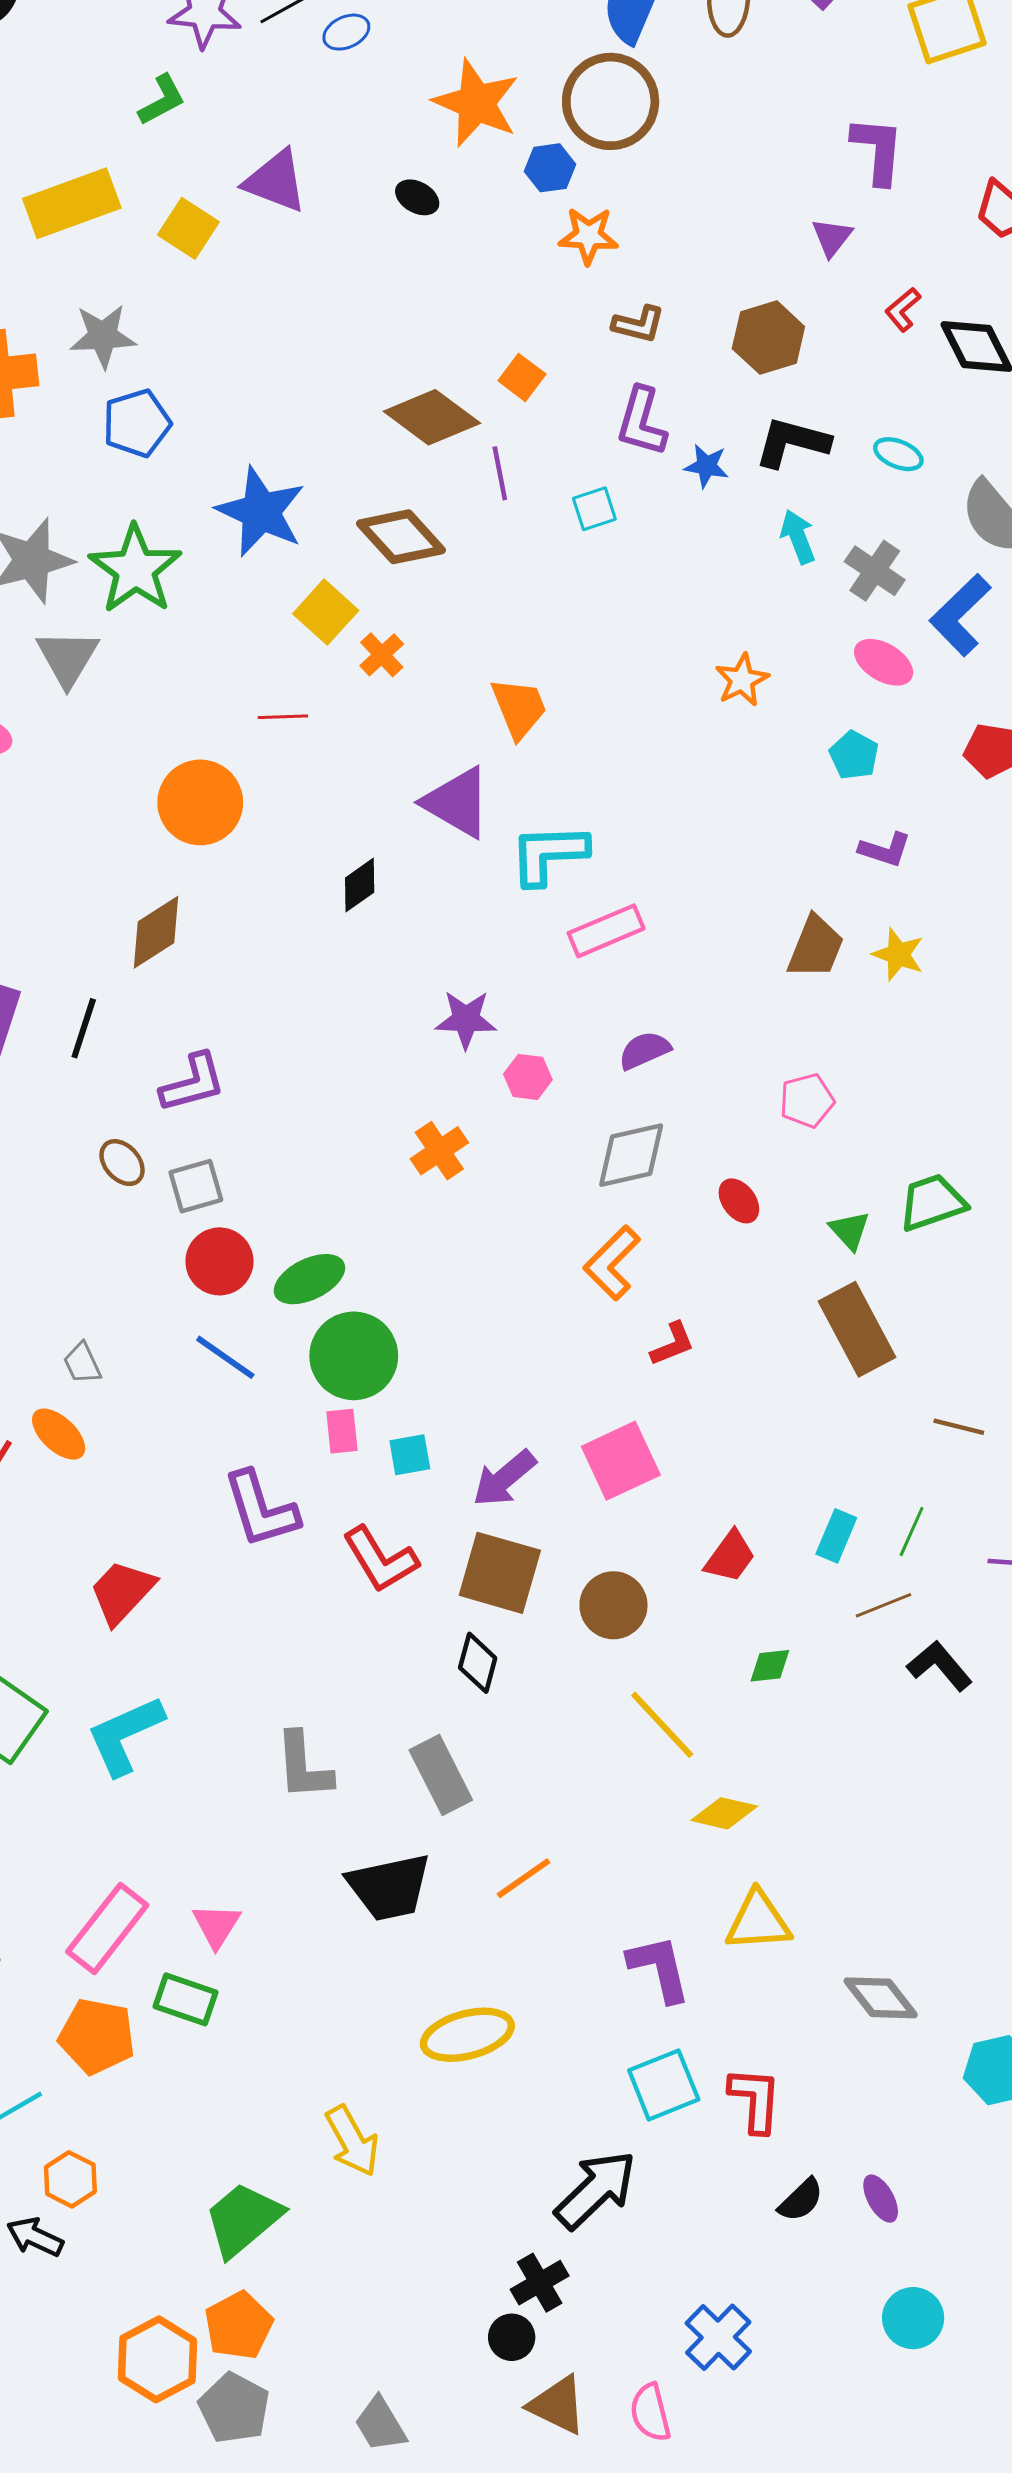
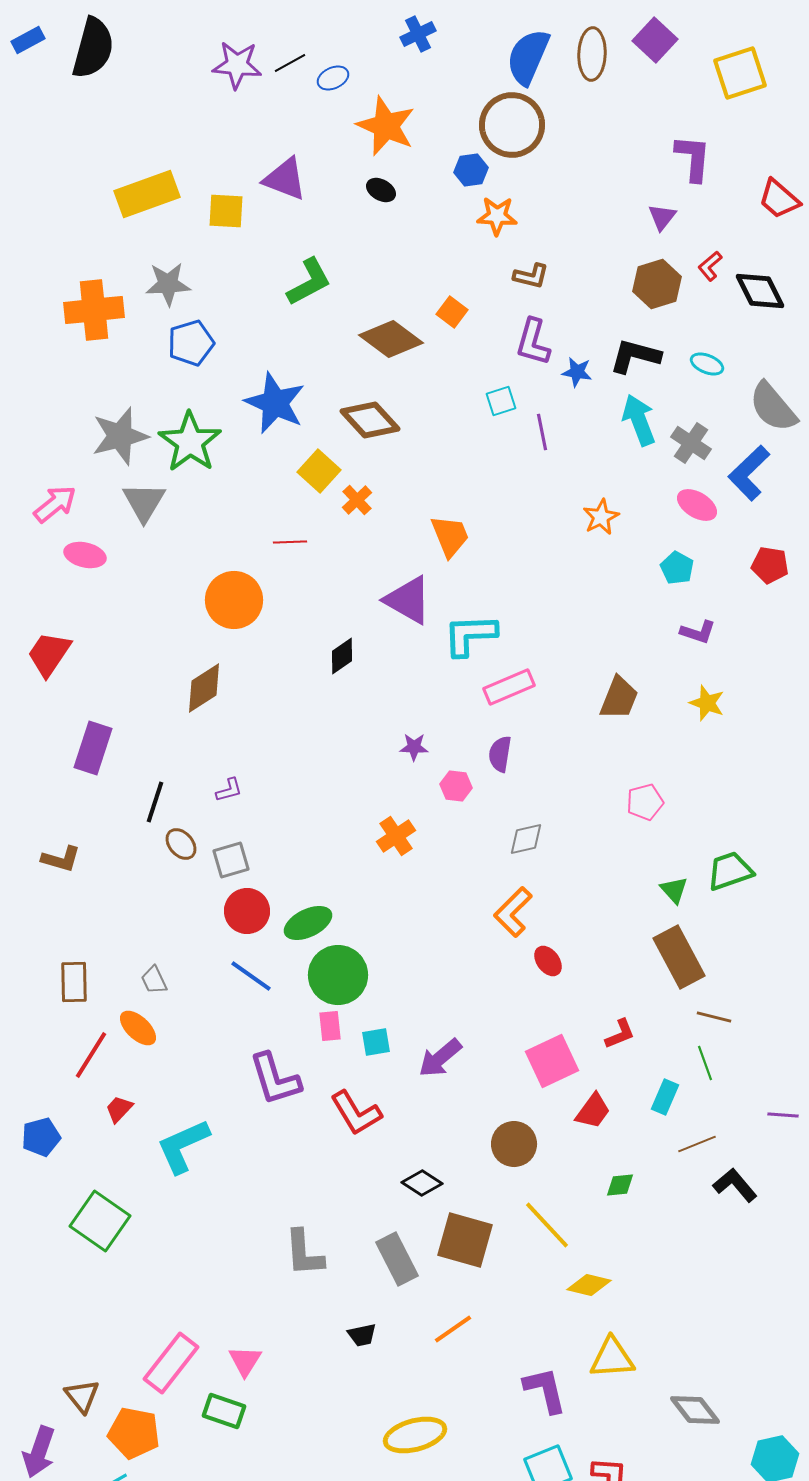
green L-shape: (162, 100) -> (309, 282), moved, size x1.4
orange star: (476, 103) -> (386, 126), moved
yellow square: (188, 228) -> (226, 211), turned -30
brown hexagon: (768, 338) -> (657, 284), moved
purple line: (500, 473) -> (542, 432), moved
cyan arrow: (798, 537) -> (639, 420), size x1.4
brown trapezoid: (816, 947) -> (619, 698), moved
purple star: (466, 1019) -> (414, 747), size x0.7
black line: (84, 1028) -> (155, 802), moved
purple semicircle: (644, 1050) -> (500, 754), moved, turned -57
purple L-shape: (193, 1083) -> (229, 790), size x0.6
gray diamond: (631, 1155) -> (526, 839), size x0.7
red ellipse: (739, 1201) -> (548, 961), moved
red L-shape: (673, 1344) -> (620, 1034), moved
brown line: (959, 1427) -> (714, 1017), moved
pink square: (621, 1461) -> (552, 1061), moved
green line: (912, 1531) -> (705, 1063), moved, turned -44
brown square: (500, 1573) -> (465, 1240), moved
red trapezoid: (122, 1592) -> (119, 1109), moved, size x0.6
black diamond: (478, 1663) -> (422, 1183), turned -72
cyan L-shape: (125, 1735) -> (183, 1146), moved
black trapezoid: (389, 1887) -> (362, 1335), size x0.5
orange pentagon: (97, 2036) -> (134, 1433), moved

